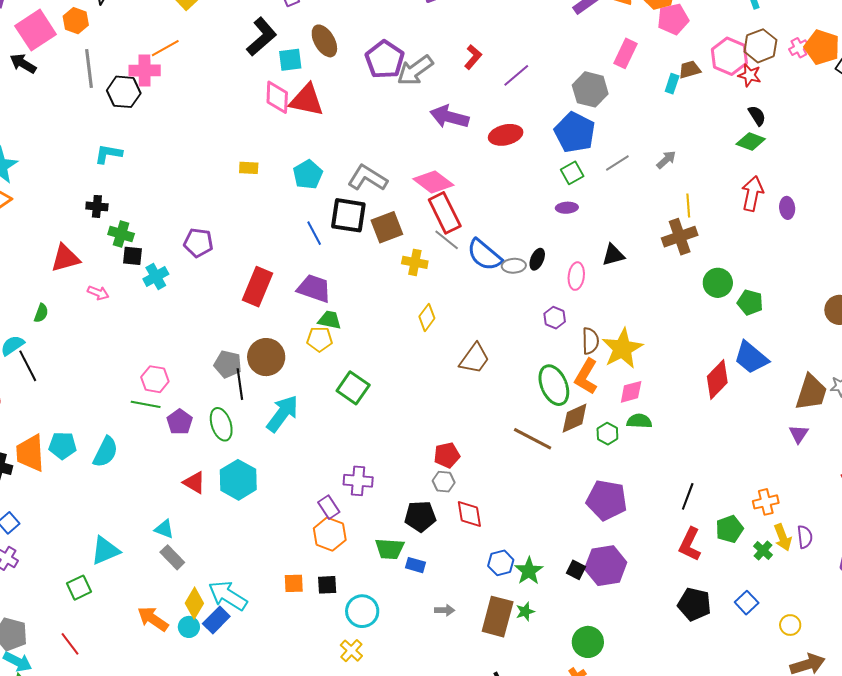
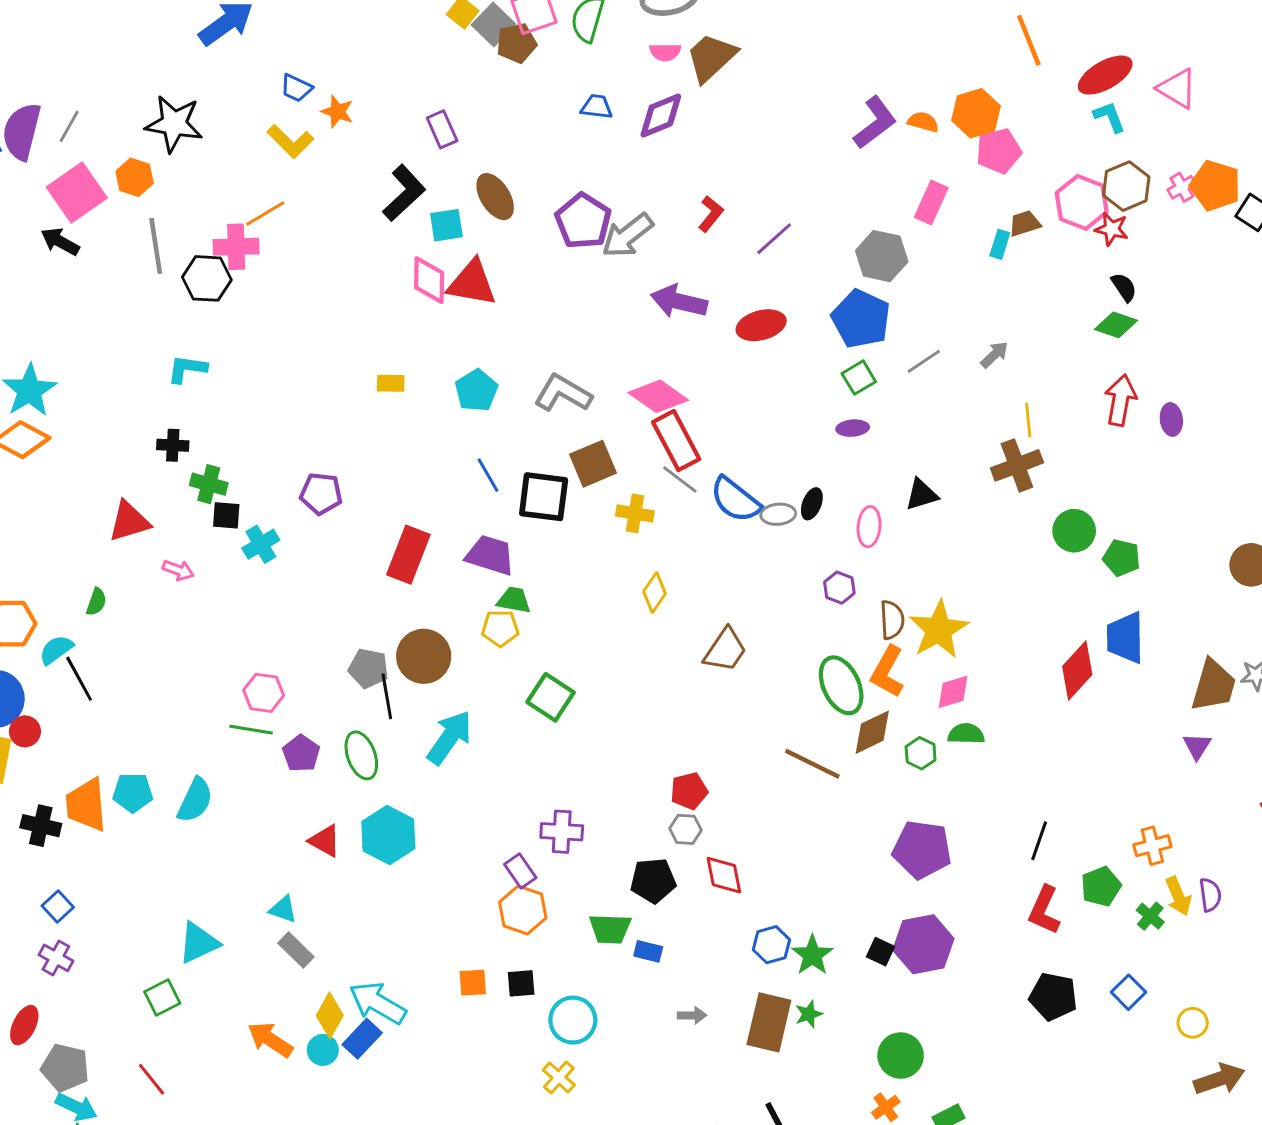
black square: (348, 215) -> (544, 497), moved
blue trapezoid: (751, 358) -> (1125, 638), turned 51

